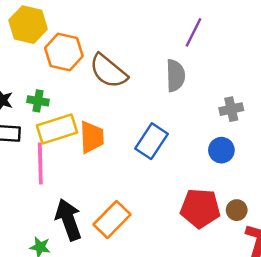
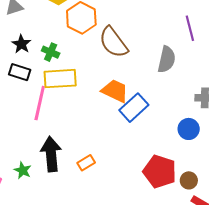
purple line: (193, 32) -> (190, 28), turned -55
orange trapezoid: (92, 137) -> (115, 91), moved, turned -76
orange rectangle: (112, 219) -> (86, 163), size x0.6

